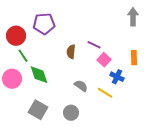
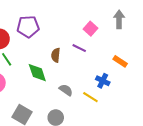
orange rectangle: (134, 58) -> (120, 61), turned -56
pink square: (104, 60) -> (90, 29), moved
green diamond: (39, 75) -> (37, 73), moved

